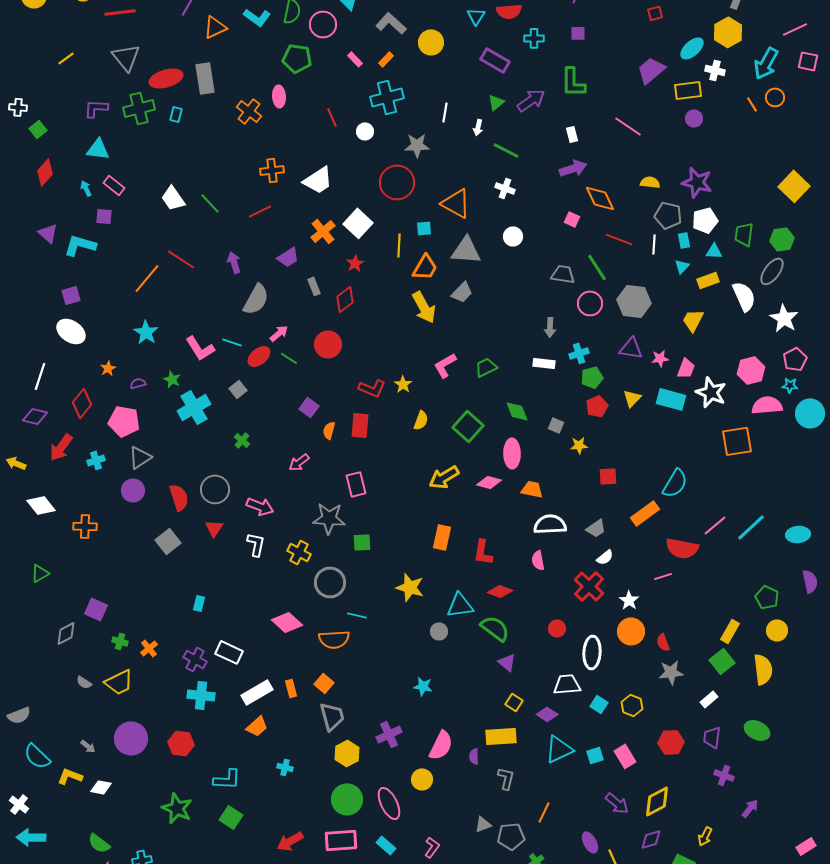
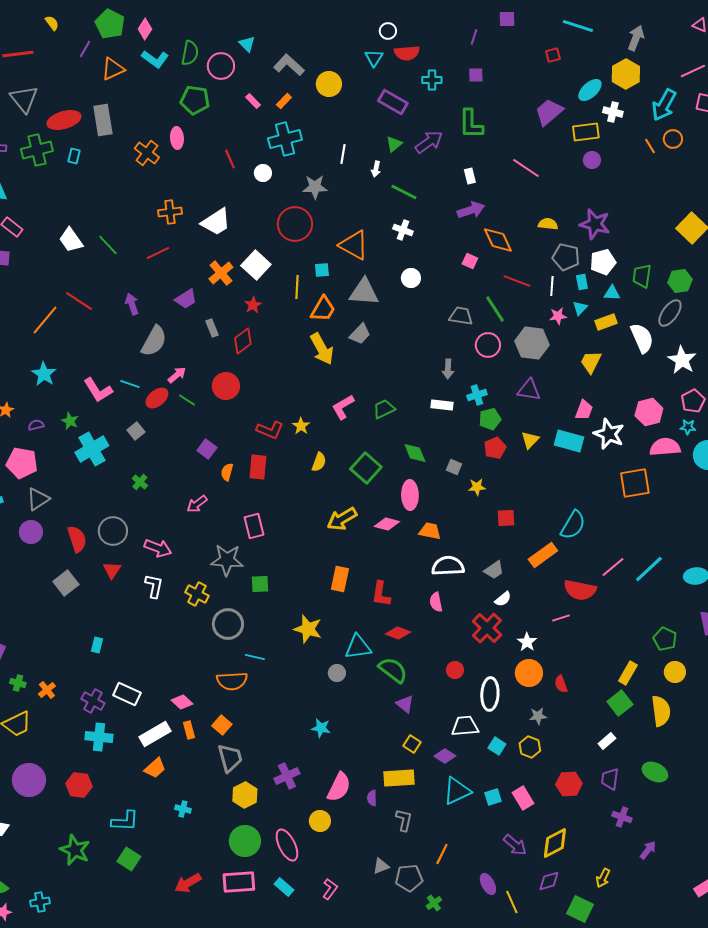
pink star: (660, 358) -> (558, 316), moved
pink diamond: (287, 622) -> (182, 702), moved, size x0.7
gray star: (671, 672) -> (538, 716), moved, size x0.7

